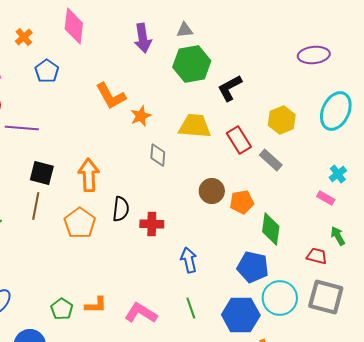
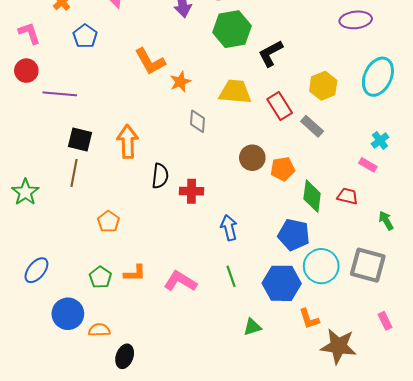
orange pentagon: (80, 223) -> (108, 222), moved, size x0.7
green arrow: (338, 236) -> (386, 221), moved
red trapezoid: (317, 256) -> (348, 196), moved

